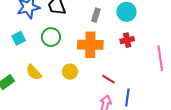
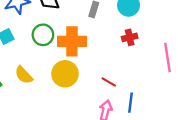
orange cross: (90, 45) -> (72, 41), moved
yellow circle: (70, 72) -> (65, 74), size x1.5

